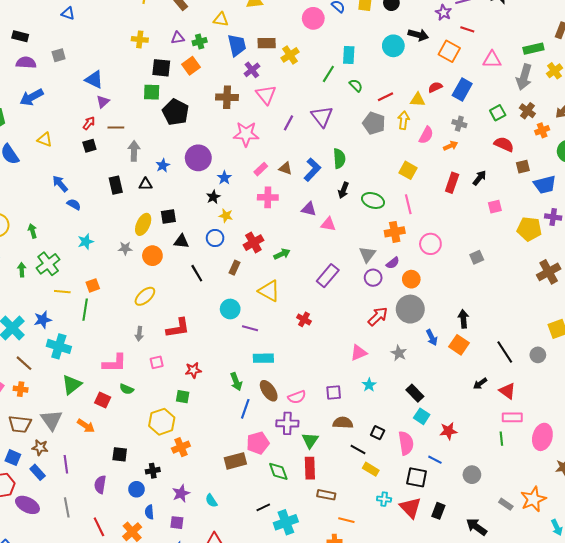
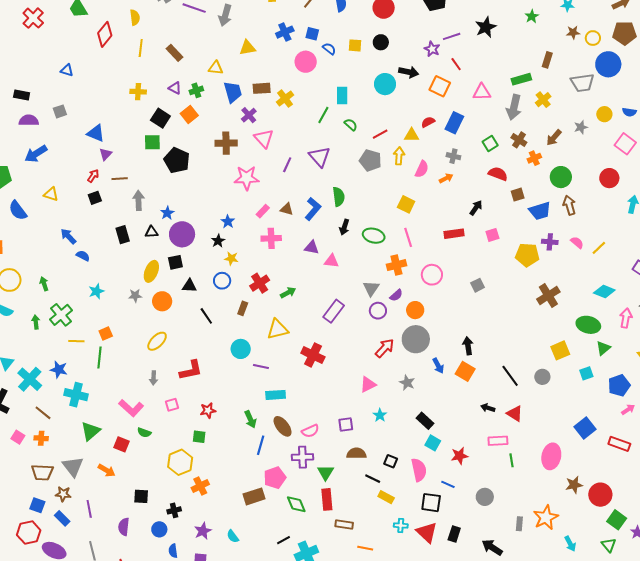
red line: (467, 29) -> (456, 64), turned 40
purple triangle: (178, 38) -> (175, 88), turned 40
black square: (161, 68) -> (160, 118), turned 30
purple circle: (198, 158) -> (182, 234), moved
red rectangle: (452, 183) -> (454, 234), moved, turned 66
yellow triangle: (269, 291) -> (277, 329), turned -40
red cross: (304, 319) -> (313, 355), size x1.6
blue star: (43, 320) -> (59, 370), turned 30
pink L-shape: (115, 363) -> (131, 408), turned 45
black arrow: (480, 384) -> (488, 408), turned 56
pink rectangle: (512, 417) -> (498, 441), moved
gray rectangle: (506, 504) -> (519, 524), turned 64

